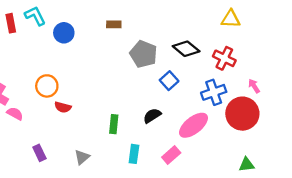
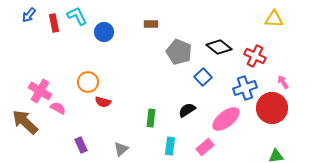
yellow triangle: (231, 19) -> (274, 19), moved

